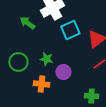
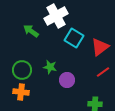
cyan square: (70, 30) -> (74, 38), turned -36
orange cross: (41, 84) -> (21, 92), moved

